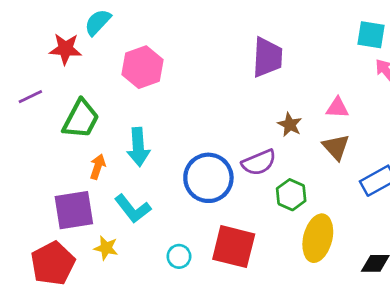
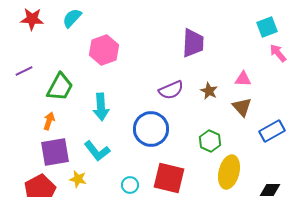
cyan square: (371, 35) -> (267, 27), turned -30
red star: (65, 49) -> (32, 19), moved
purple semicircle: (259, 162) -> (171, 90), moved
orange arrow: (98, 167) -> (49, 121), moved

